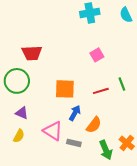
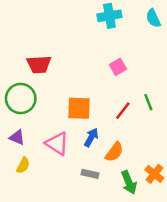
red line: (101, 91) -> (123, 111), turned -35
purple triangle: (22, 113) -> (17, 137), moved
pink triangle: (53, 131) -> (57, 143), moved

